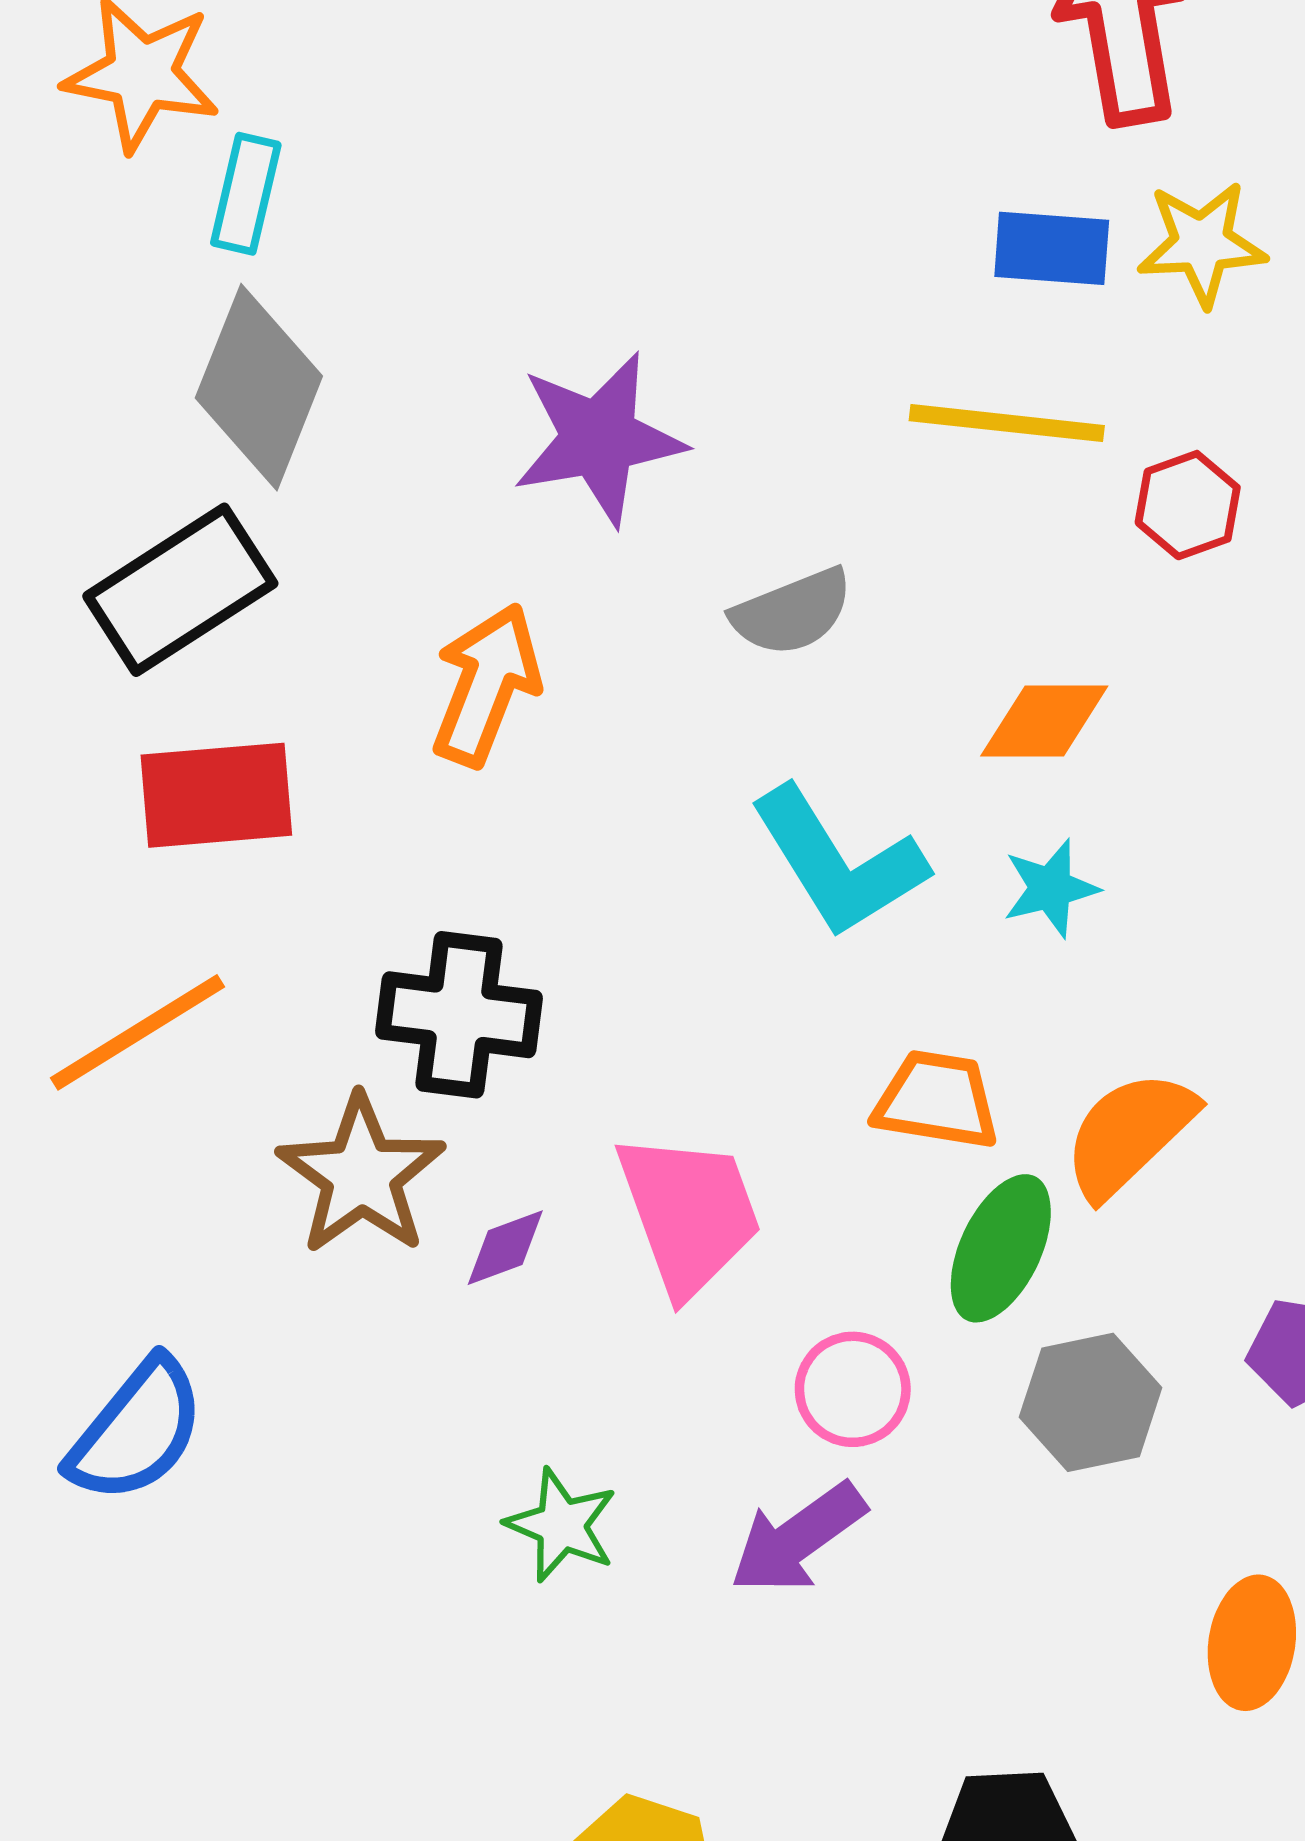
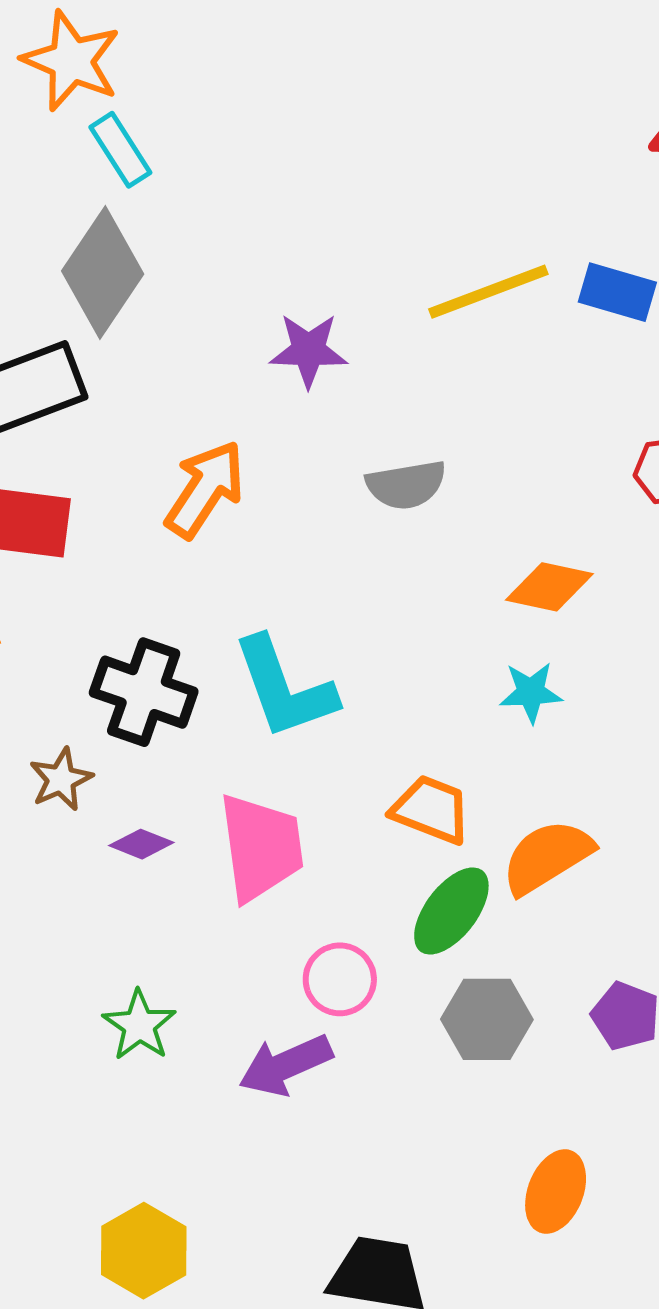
cyan rectangle: (246, 194) -> (120, 150), turned -58
yellow line: (1007, 423) -> (488, 292), moved, turned -39
purple star: (599, 439) -> (308, 350), size x0.7
cyan L-shape: (838, 862) -> (284, 688), moved
brown star: (361, 1175) -> (61, 779), size x0.6
purple diamond: (505, 1248) -> (141, 844), turned 30

